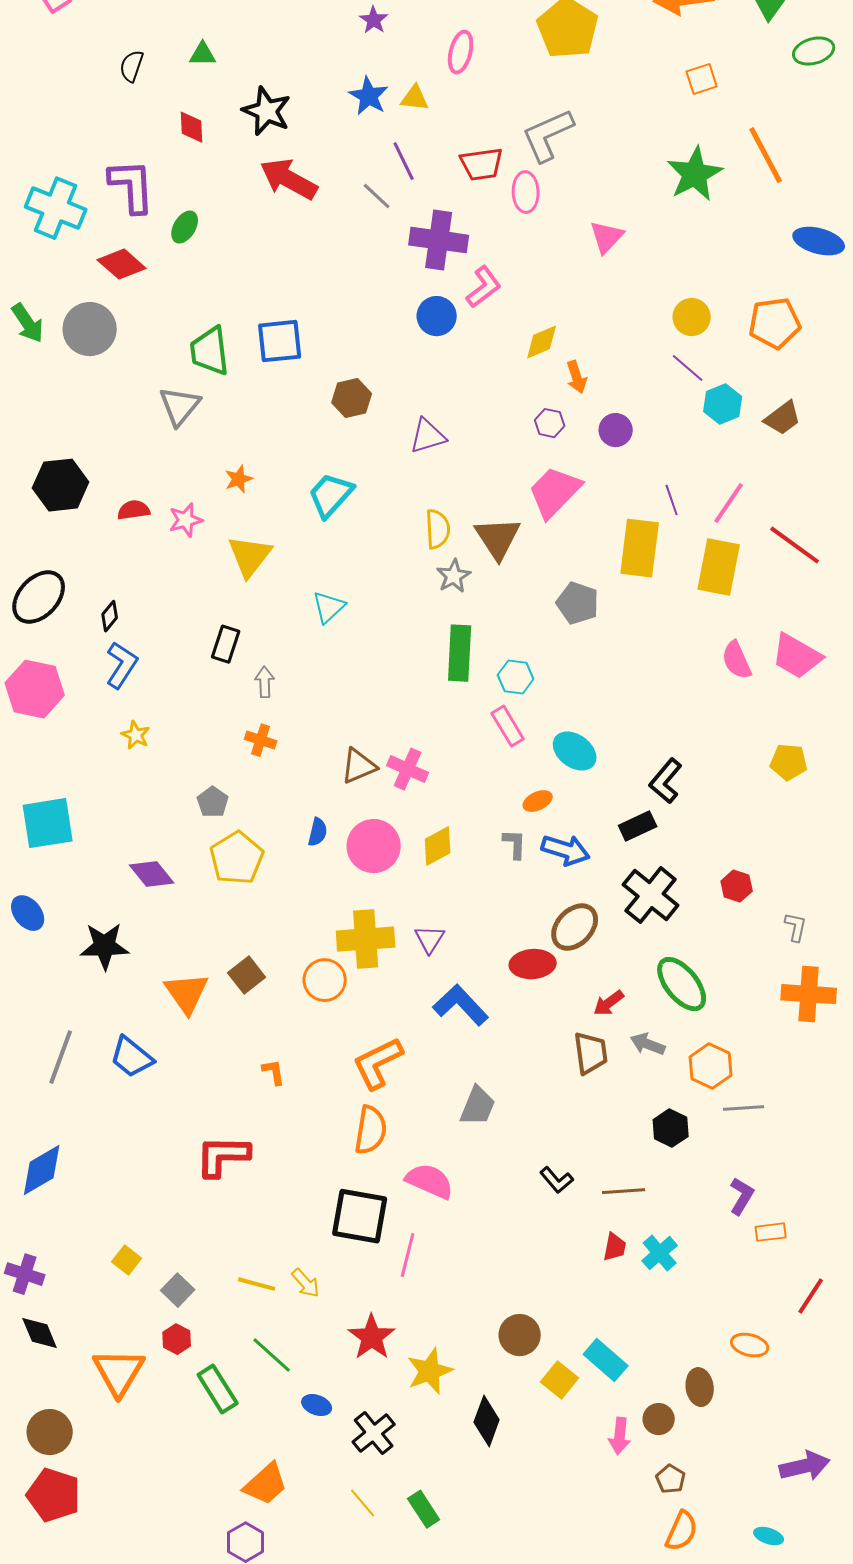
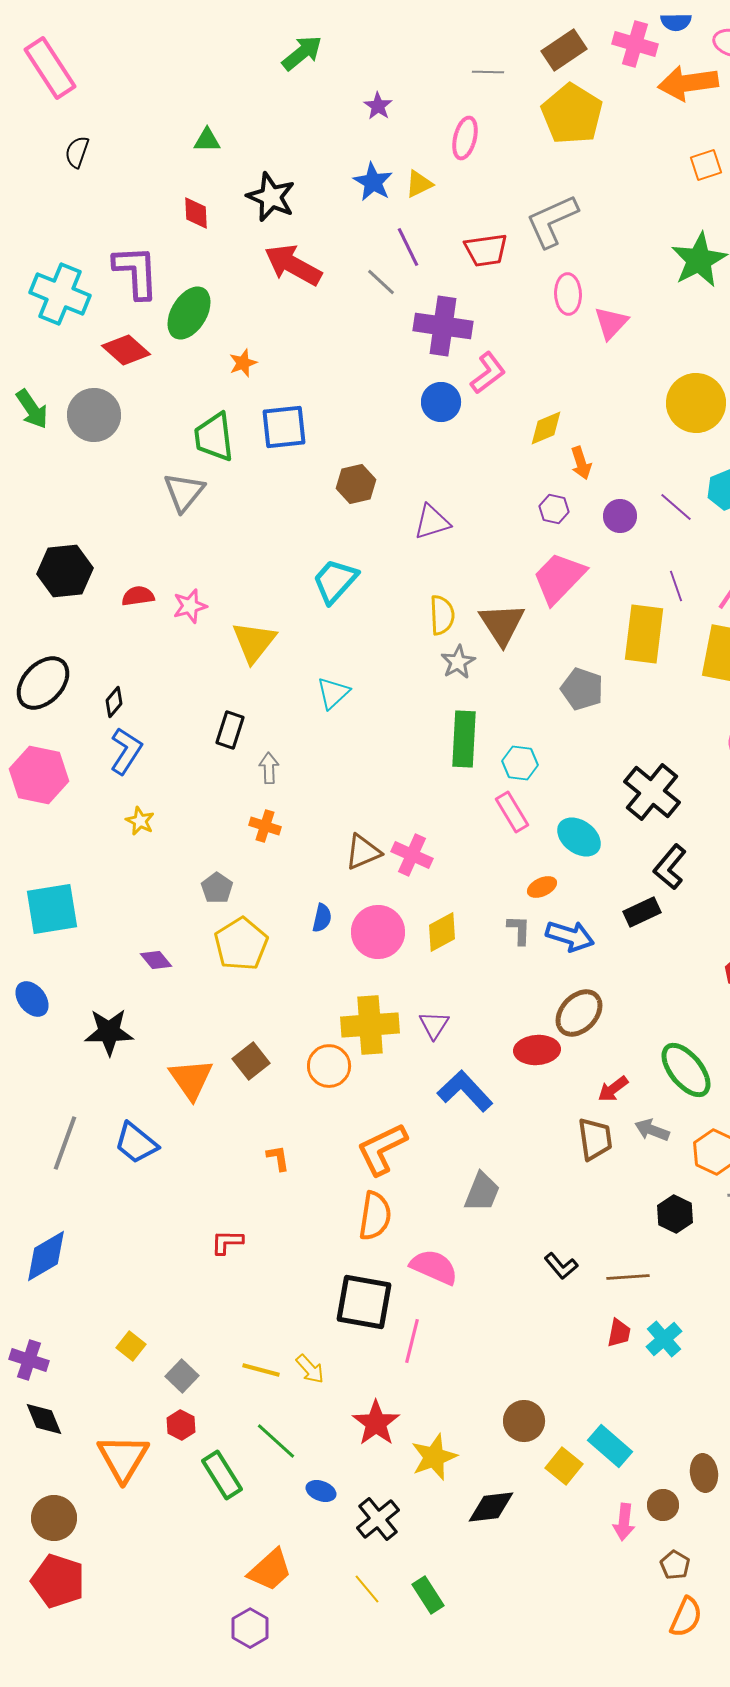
black semicircle: (132, 66) -> (77, 152), moved
yellow triangle: (415, 98) -> (419, 184), turned -32
pink ellipse: (526, 192) -> (568, 294), moved
green ellipse: (185, 227) -> (189, 313), size x1.6
yellow circle: (692, 317) -> (696, 403), size x1.6
purple line: (688, 368) -> (676, 507), moved
orange star: (239, 479) -> (243, 363), moved
purple diamond: (152, 874) -> (156, 960), size x0.7
black cross: (651, 895) -> (652, 792), moved
red L-shape: (223, 1156) -> (227, 1242), size x0.6
black diamond: (487, 1421) -> (491, 1507), turned 63

